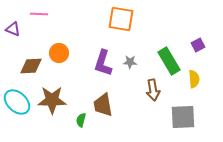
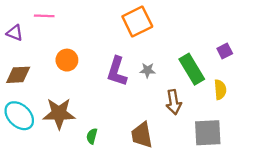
orange square: (121, 19) -> (137, 21), turned -36
brown diamond: (31, 66) -> (18, 75), moved
brown trapezoid: (103, 105) -> (142, 135), moved

